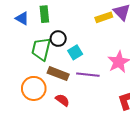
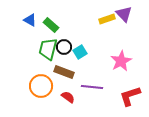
green rectangle: (44, 14) -> (51, 25), moved, turned -42
black circle: (58, 39) -> (64, 47), moved
purple line: (88, 75) -> (92, 87), moved

